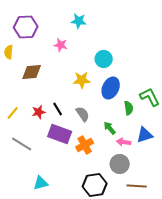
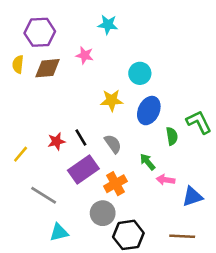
brown diamond: (32, 72) -> (47, 68), moved
yellow line: (13, 113) -> (21, 154), moved
purple rectangle: (60, 134) -> (83, 170), turned -55
blue triangle: (145, 135) -> (192, 196), moved
gray line: (22, 144) -> (44, 195), moved
gray circle: (120, 164) -> (103, 213), moved

